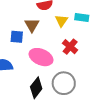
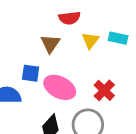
blue square: (17, 37) -> (31, 73), moved
red cross: (70, 47) -> (104, 90), moved

